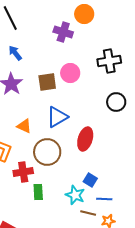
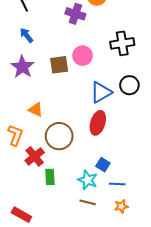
blue triangle: (57, 117) -> (101, 92), moved
red cross: (23, 172) -> (35, 156), turned -30
brown line: (88, 213) -> (88, 202), moved

